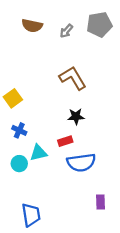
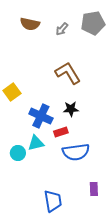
blue cross: (19, 130) -> (41, 116), moved, size x1.6
blue trapezoid: (31, 215) -> (53, 201), moved

